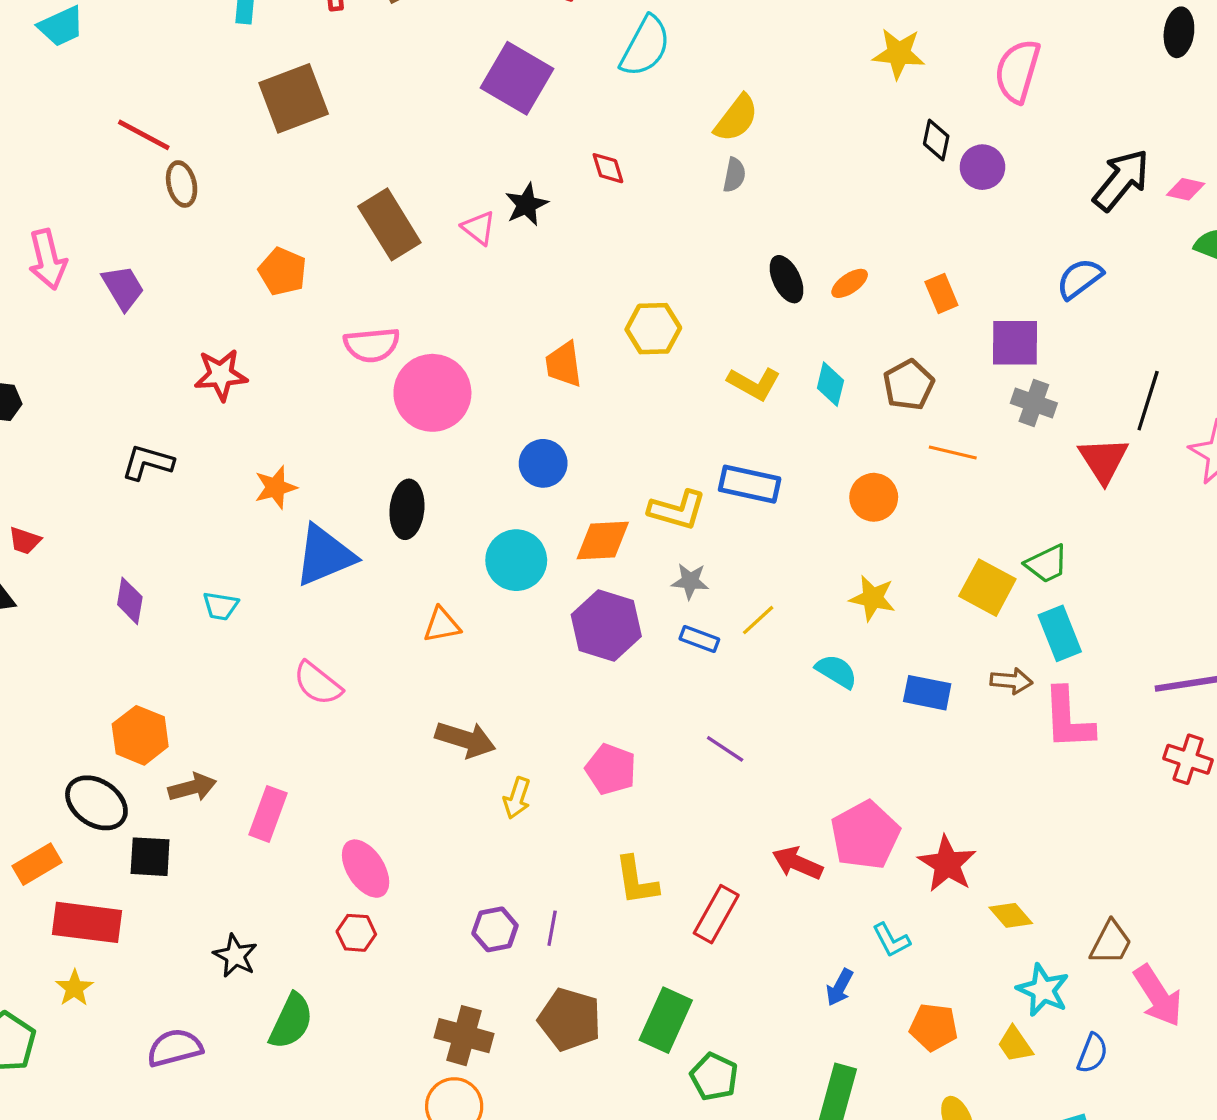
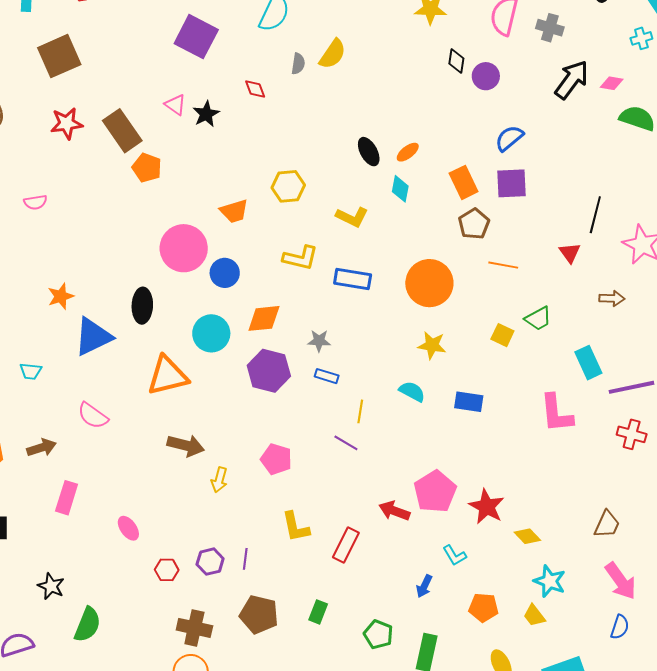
gray semicircle: (734, 175) -> (298, 64), moved
pink triangle: (479, 228) -> (175, 105), moved
orange pentagon: (283, 271) -> (147, 168), moved
blue semicircle: (1080, 279) -> (509, 138), moved
orange rectangle: (941, 294) -> (464, 182), moved, size x1.4
pink semicircle: (372, 345) -> (35, 202), moved, size x0.7
orange trapezoid: (564, 364) -> (234, 211), turned -96
red star: (221, 375) -> (67, 123), moved
cyan diamond: (830, 384) -> (400, 189), moved
brown pentagon: (909, 385) -> (474, 224), moved
pink circle: (432, 393) -> (184, 248), moved
gray cross: (1034, 403) -> (550, 28), moved
orange line: (953, 453) -> (503, 265), moved
red triangle: (1103, 460) -> (570, 253), size x0.7
orange circle: (874, 497) -> (429, 283), size x1.6
yellow L-shape: (677, 510) -> (300, 258), moved
yellow square: (987, 588) -> (502, 335), size x0.7
yellow line: (758, 620) -> (360, 411), moved, turned -35
orange triangle: (442, 625) -> (168, 376), size x1.8
cyan rectangle: (1060, 633) -> (588, 363), moved
brown arrow: (1011, 681) -> (612, 298), moved
brown arrow: (192, 787) -> (42, 448), moved
pink ellipse: (366, 869) -> (128, 528), size x0.7
red hexagon: (356, 933) -> (167, 570), moved
brown trapezoid: (1111, 943) -> (607, 524), moved
green rectangle: (666, 1020) -> (318, 612), size x0.6
blue semicircle: (1092, 1053) -> (620, 627), moved
green pentagon: (714, 1077) -> (378, 634), moved

